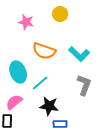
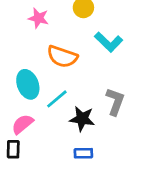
cyan L-shape: (79, 54) -> (109, 42), moved
black star: (49, 106) -> (82, 119), moved

